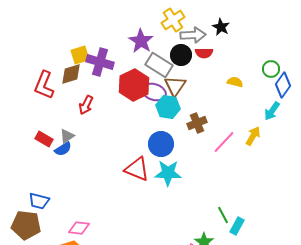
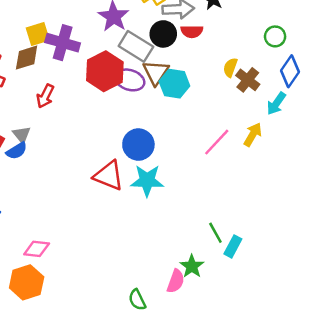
green circle: (271, 69) -> (275, 36), moved
yellow semicircle: (235, 82) -> (230, 67), turned -84
cyan hexagon: (168, 107) -> (174, 84), moved
brown cross: (197, 123) -> (248, 80), moved, turned -30
gray triangle: (67, 136) -> (22, 135), turned -35

